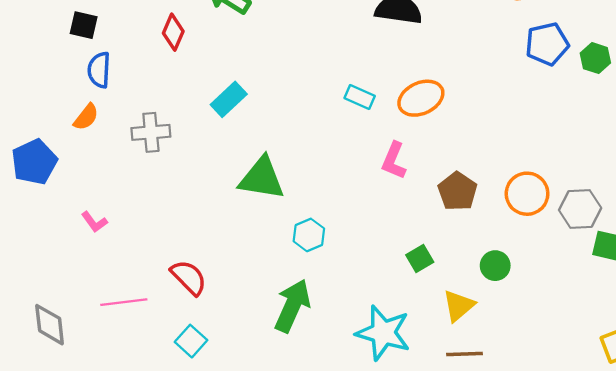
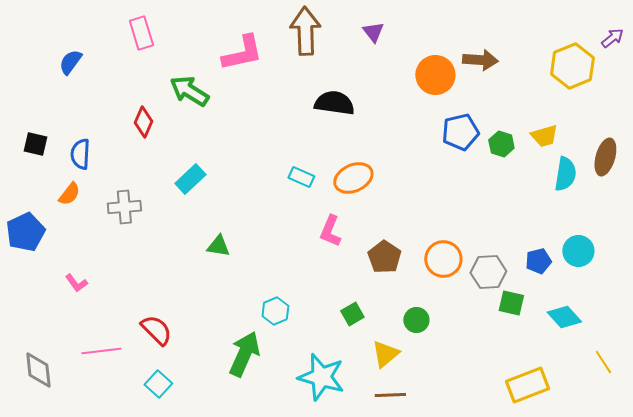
black square: (84, 25) -> (35, 144), moved
green triangle: (262, 178) -> (218, 246), size x0.6
cyan hexagon: (309, 235) -> (275, 311), moved

